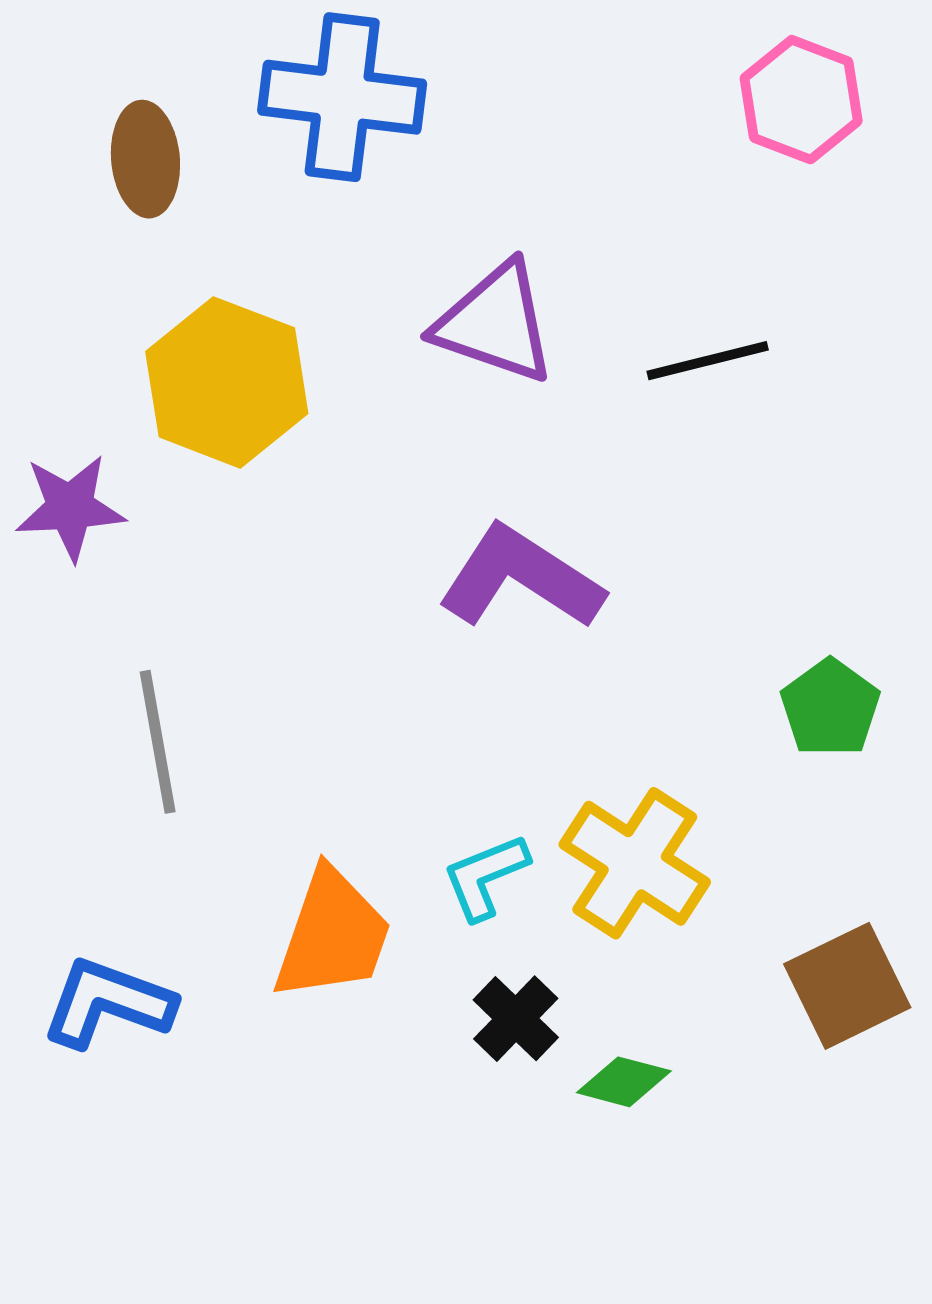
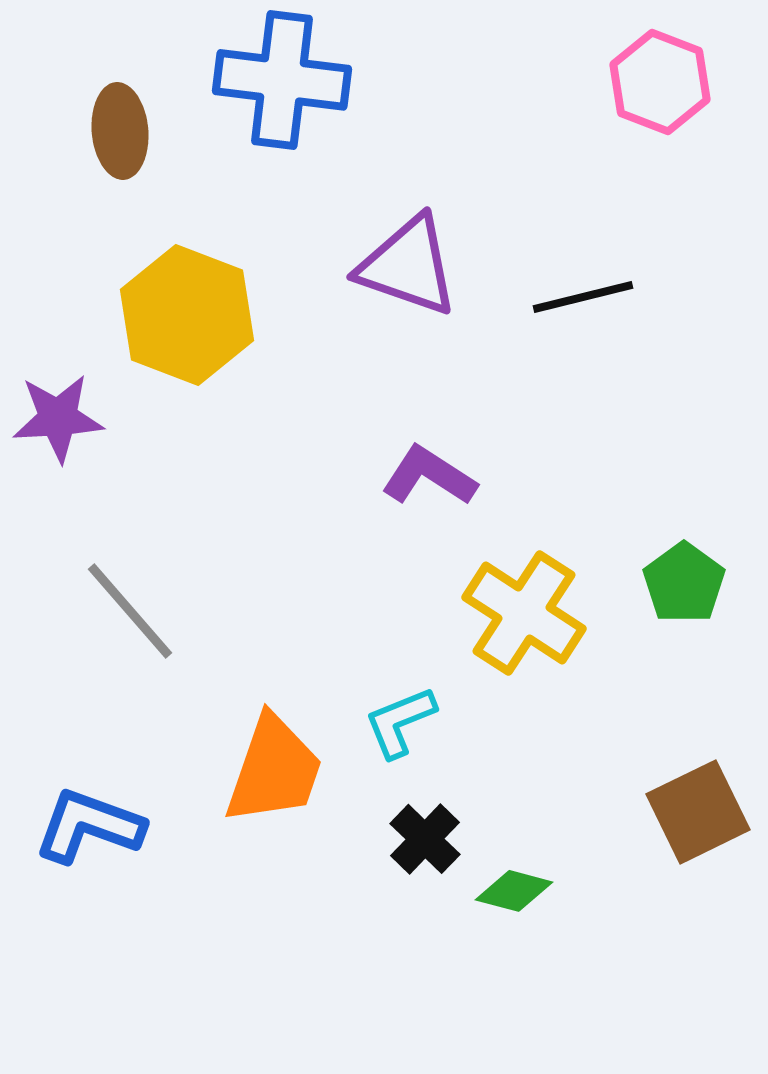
purple L-shape: (521, 578) -> (429, 476), size x0.7
gray line: (158, 742) -> (130, 611), turned -31
yellow cross: (635, 863) -> (524, 613), moved

